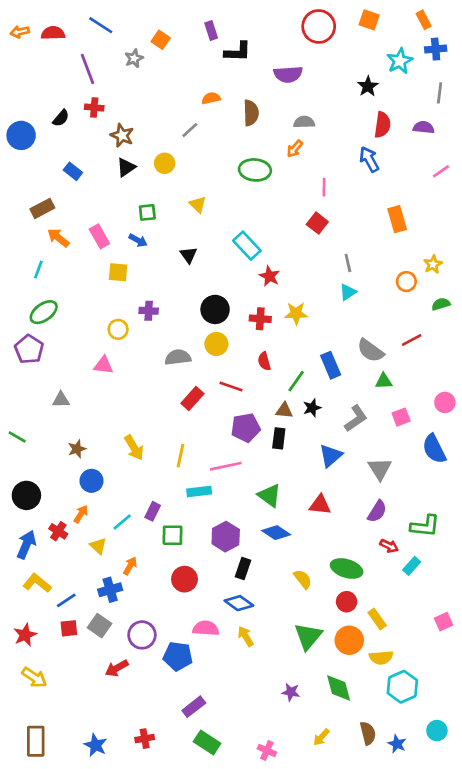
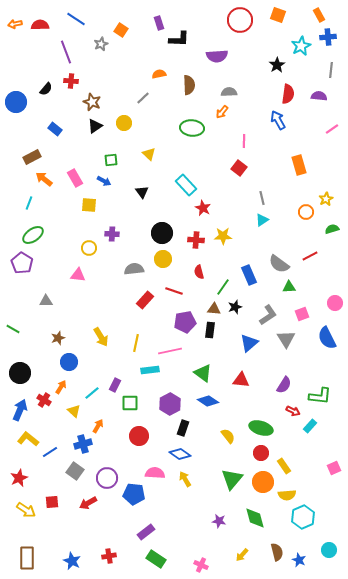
gray triangle: (380, 469) -> (286, 339), moved
red square: (69, 628) -> (52, 502), moved

